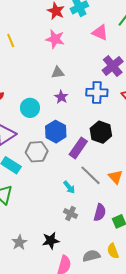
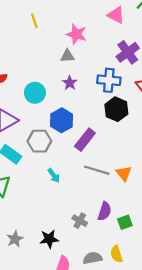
pink star: (55, 39) -> (76, 34), moved
yellow line: (11, 41) -> (34, 21), moved
black hexagon: (101, 132) -> (116, 109), moved
gray line: (90, 175) -> (97, 170), turned -30
cyan arrow: (69, 187) -> (54, 175), moved
gray cross: (71, 213) -> (80, 221), moved

